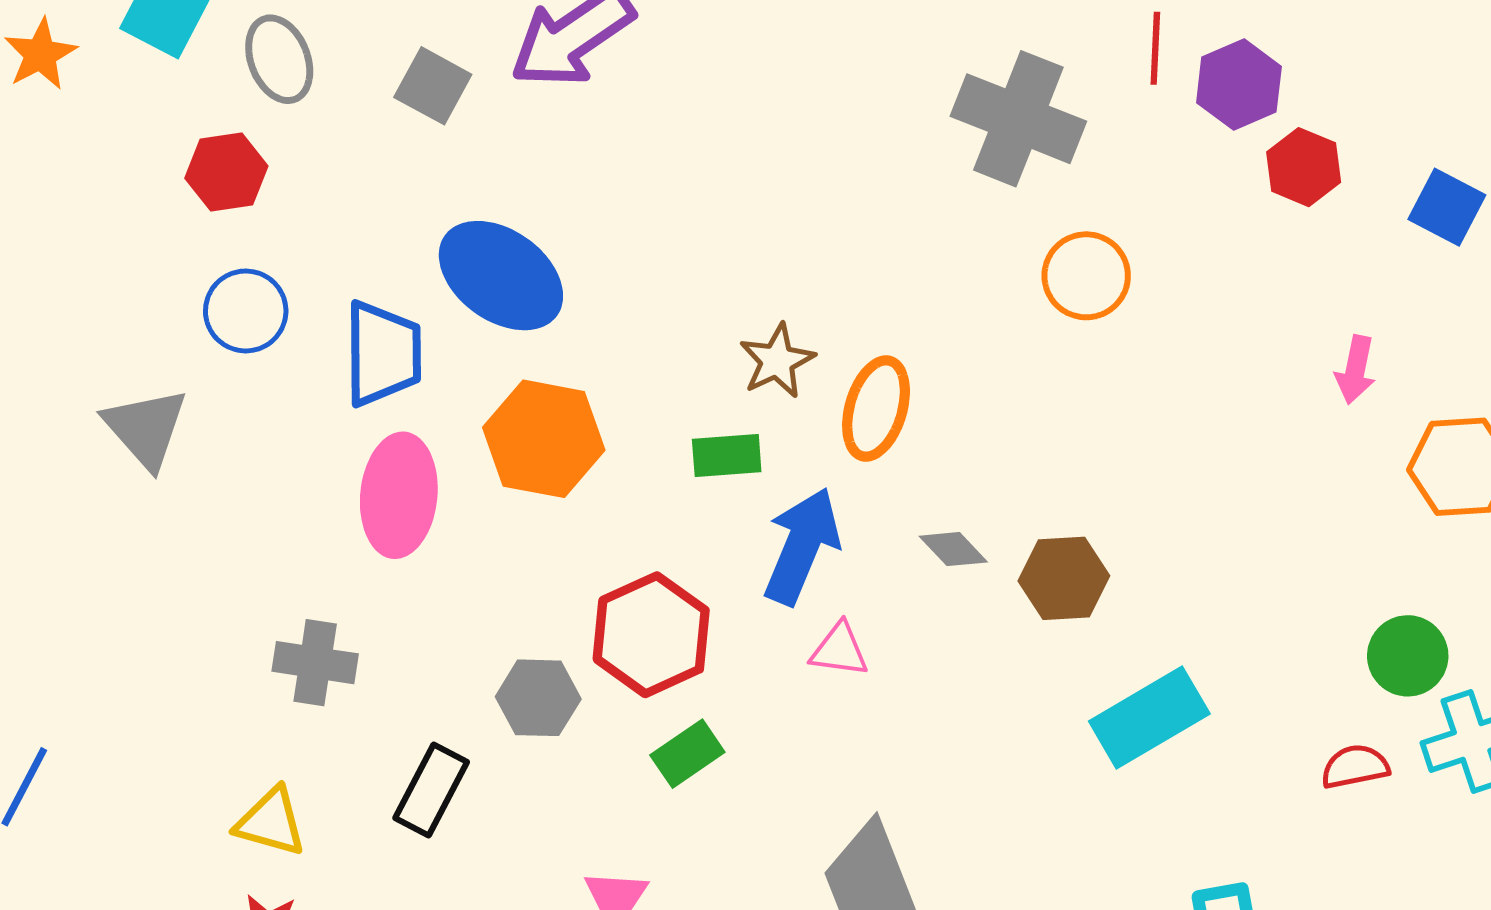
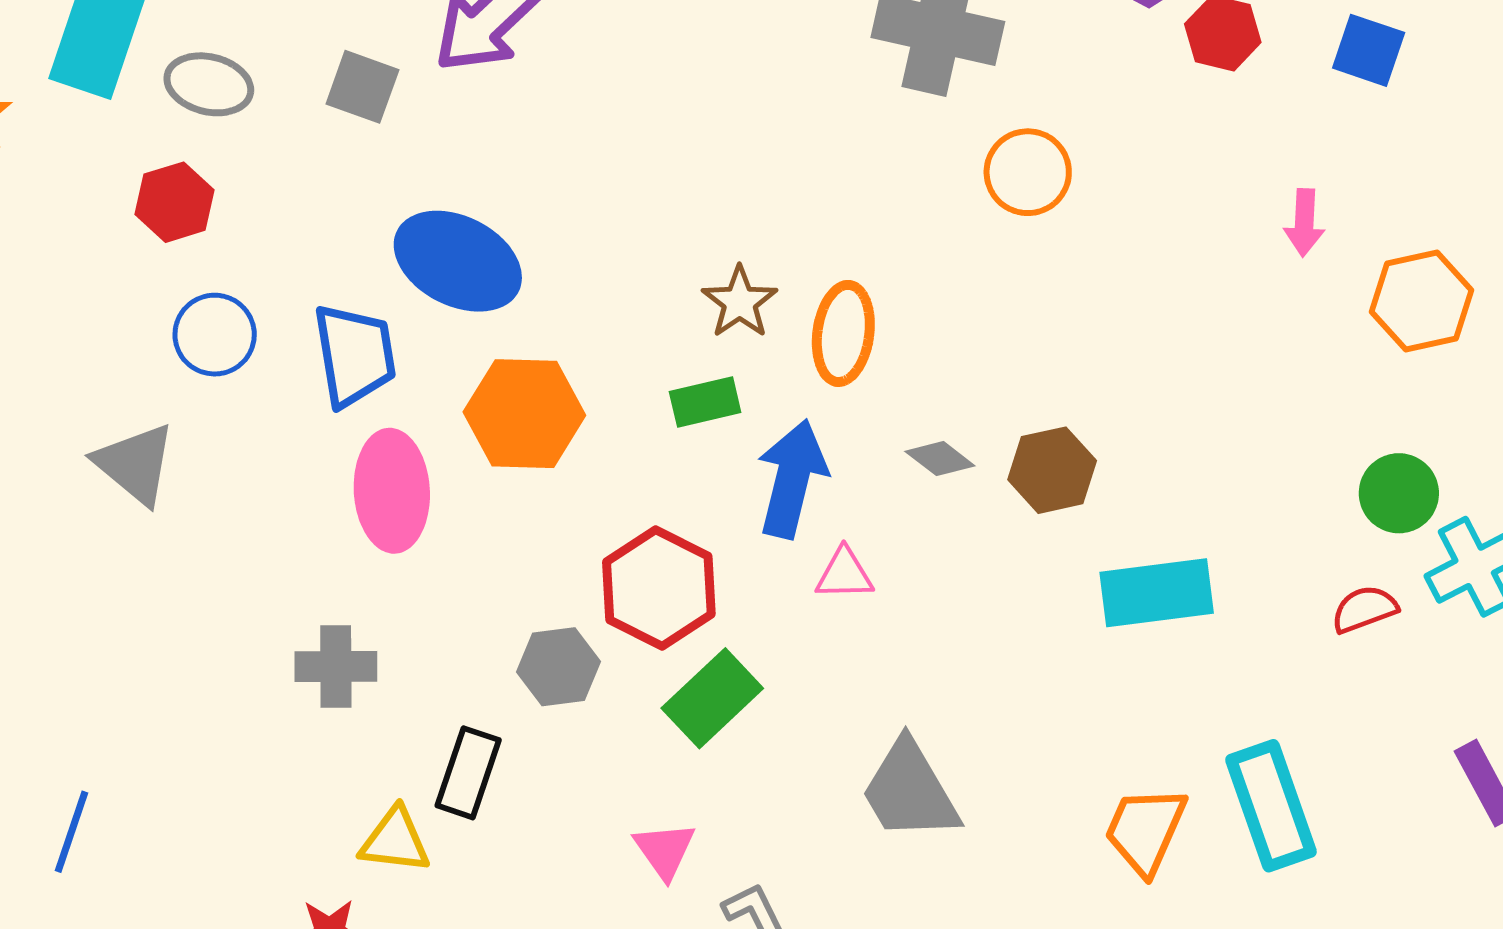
gray ellipse: (279, 59) -> (209, 84), turned -46
cyan rectangle: (1149, 718) -> (1157, 593), turned 32
green rectangle: (687, 754) -> (712, 698), size x1.4
yellow triangle: (271, 822) -> (395, 840), moved

